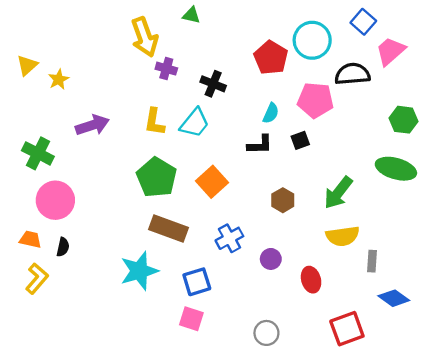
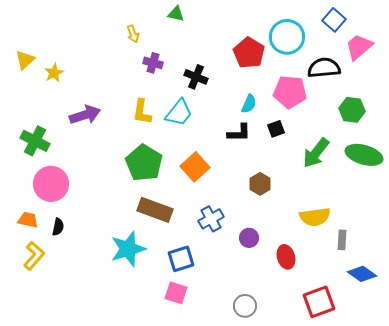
yellow arrow: (145, 37) -> (133, 34), size x0.5
green hexagon: (404, 120) -> (352, 110), moved
green arrow: (338, 193) -> (316, 153), moved

